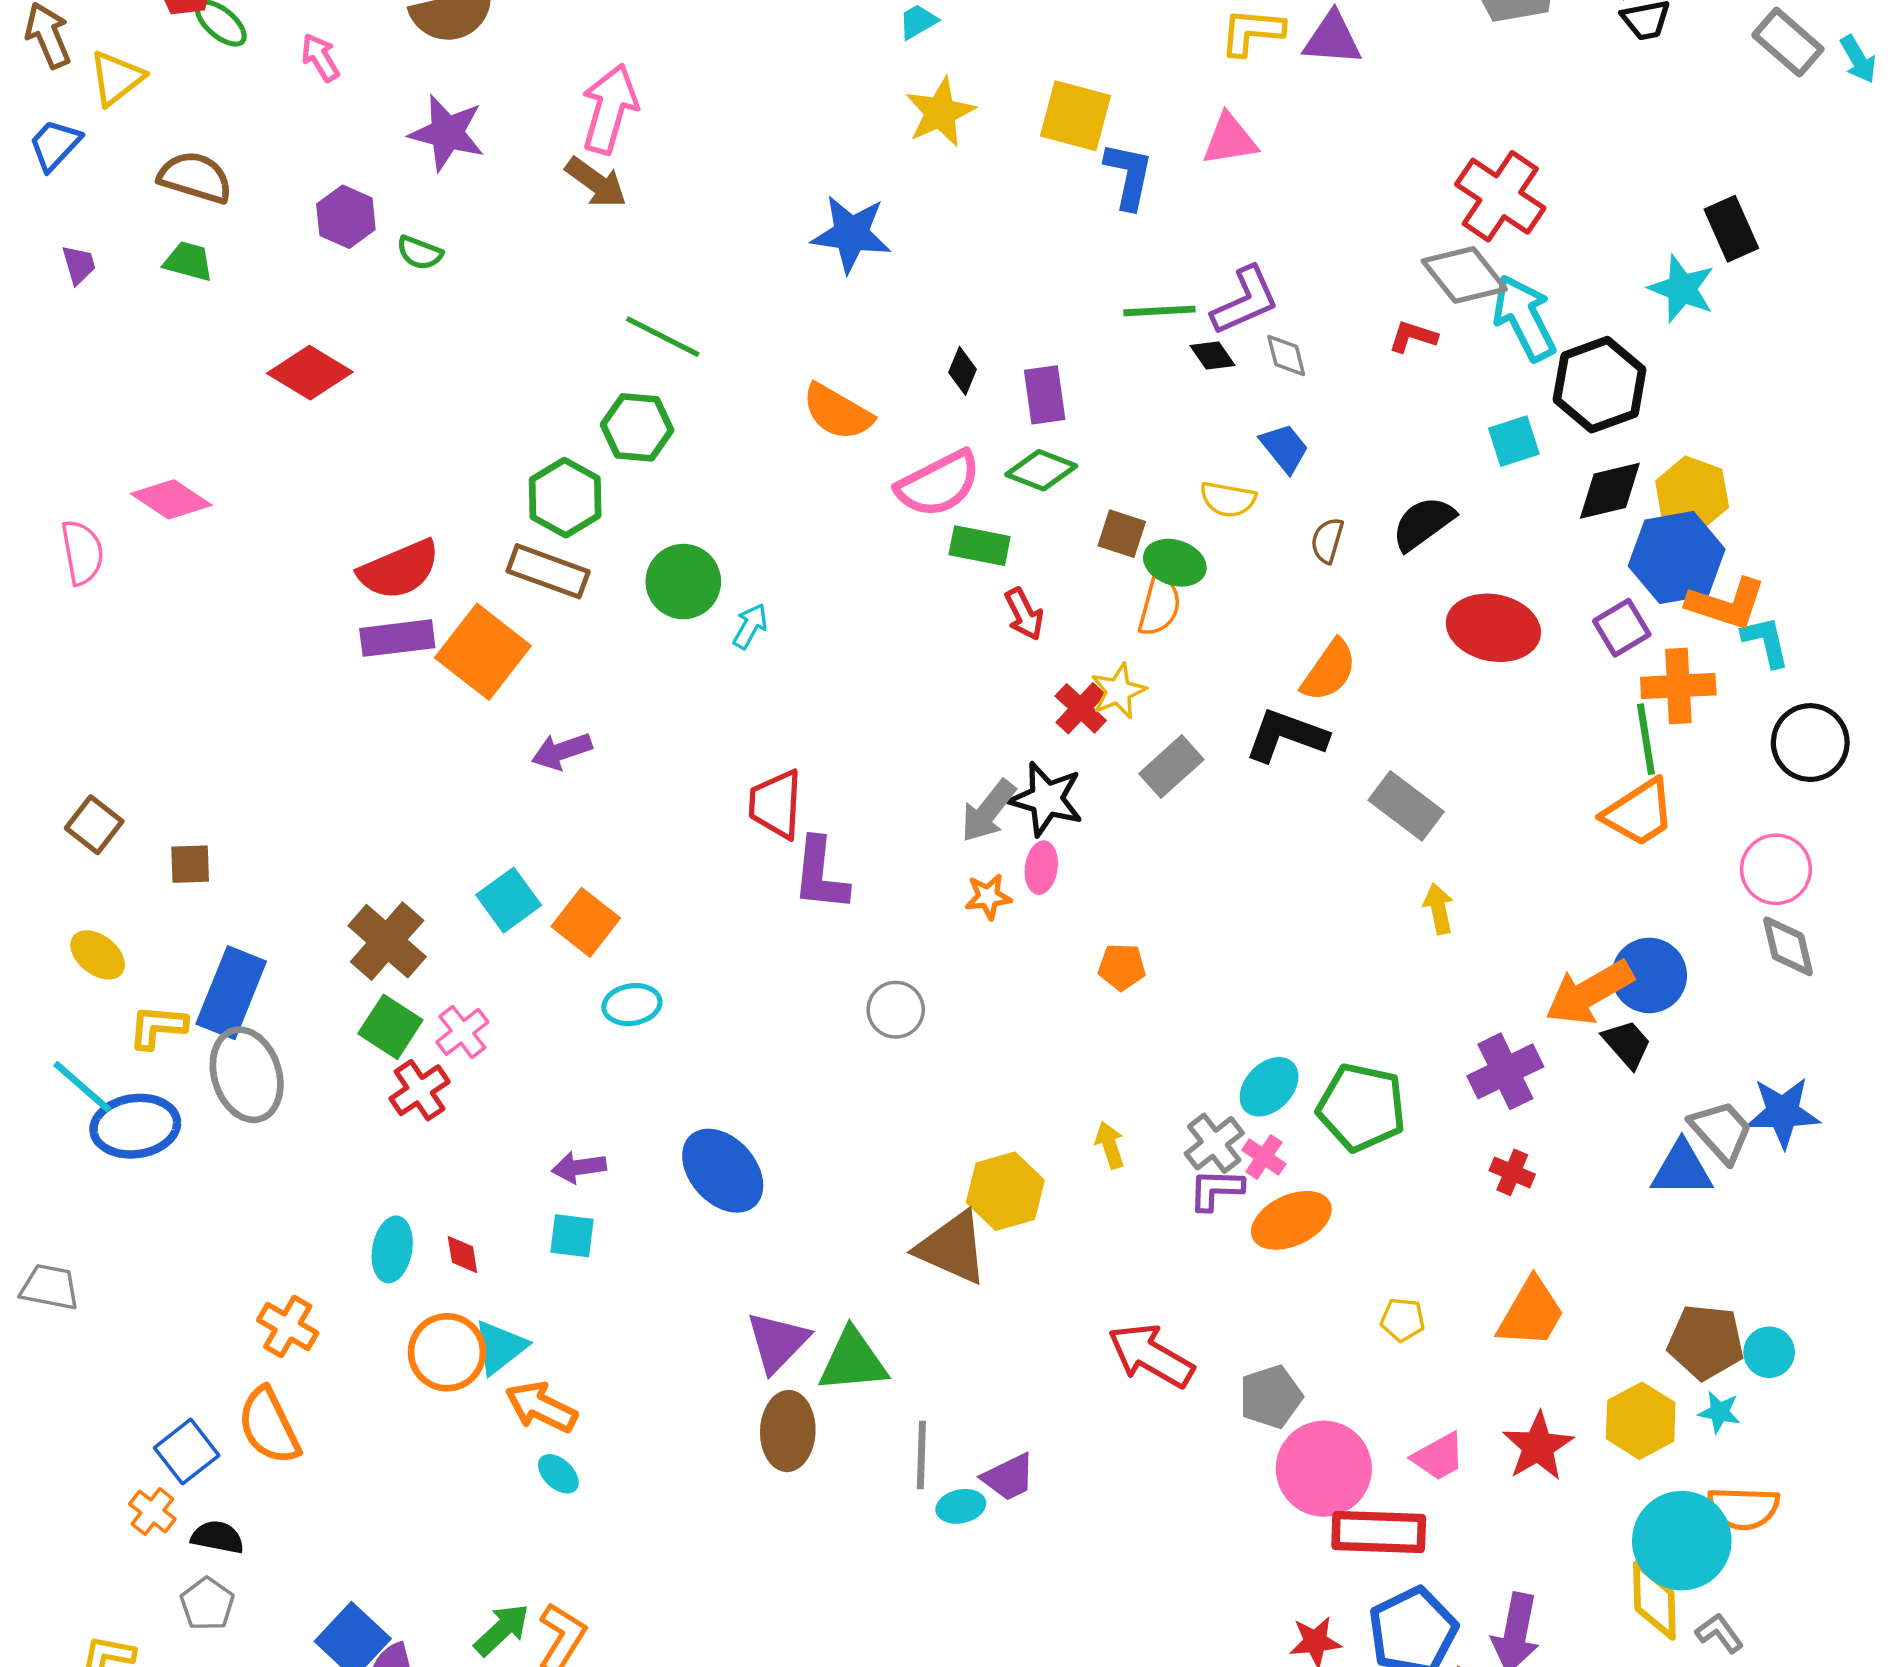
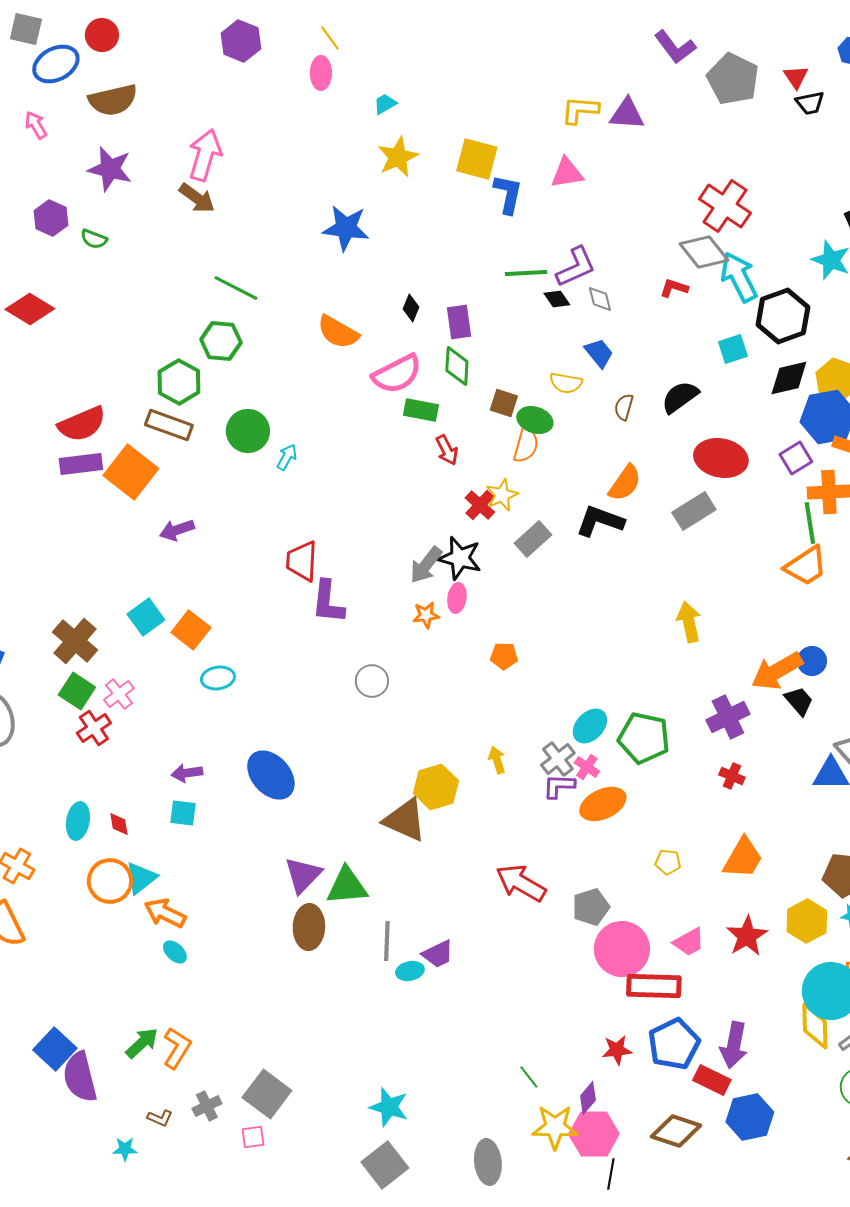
green diamond: (1041, 470) -> (457, 366), turned 72
gray rectangle: (1406, 806) -> (694, 511), moved, turned -69
yellow arrow: (1439, 909) -> (689, 622), size x1.4
blue circle: (1649, 975) -> (812, 661), size x0.7

